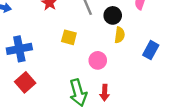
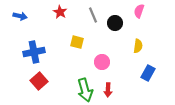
yellow semicircle: (120, 35) -> (138, 46), moved
blue rectangle: (151, 50) -> (148, 73), moved

